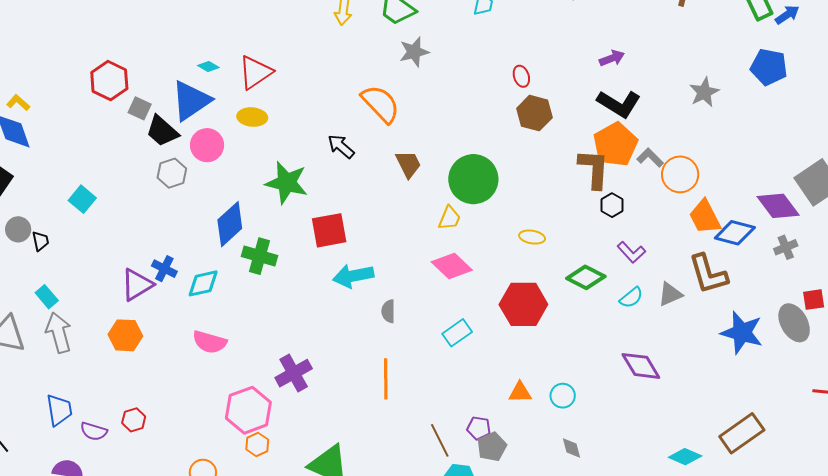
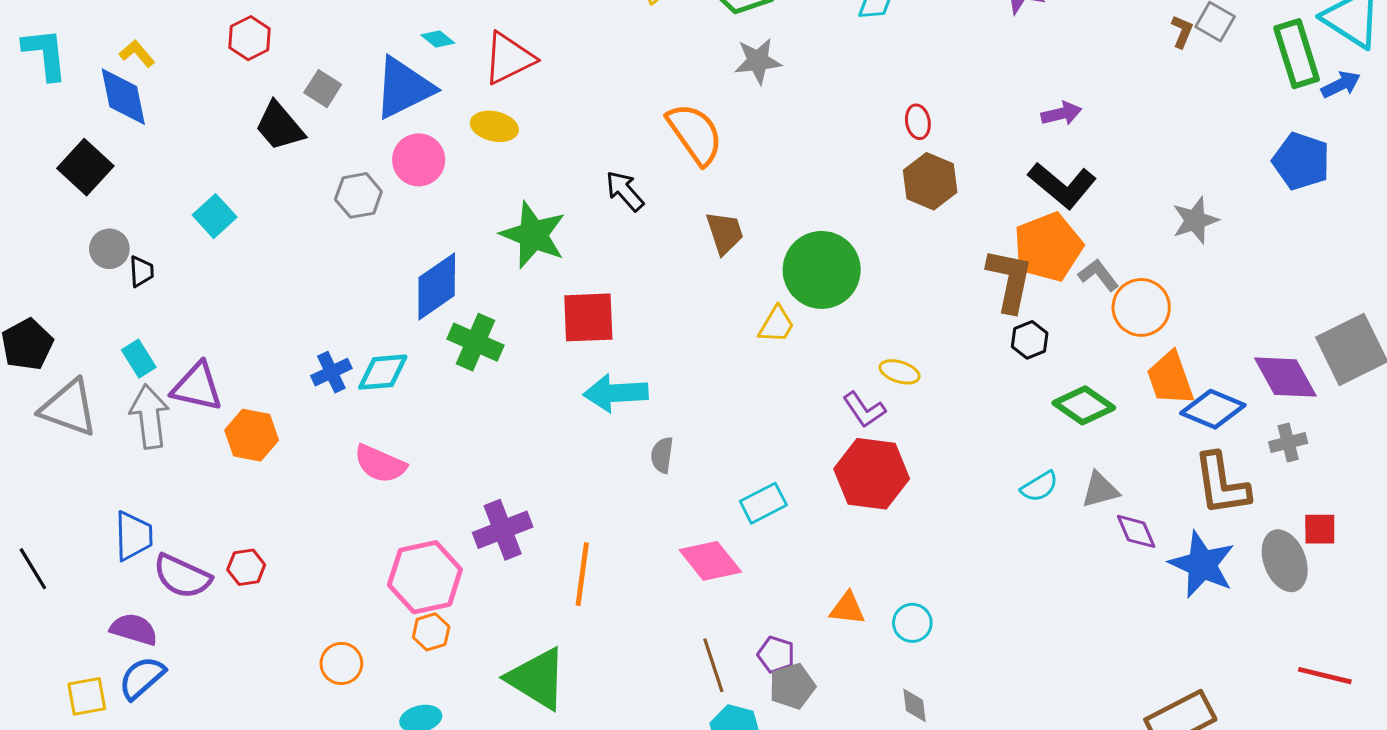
red hexagon: (109, 80) -> (249, 38), moved, size x0.7
gray star: (704, 92) -> (1195, 220), moved
black trapezoid: (162, 131) -> (280, 126), moved
purple L-shape: (631, 252) -> (864, 410), moved
pink diamond: (452, 266) -> (710, 561), moved
blue cross: (164, 269) -> (331, 372), moved, turned 30
brown L-shape: (708, 274) -> (1222, 484), moved
green diamond: (586, 277) -> (1084, 405), moved
purple triangle: (137, 285) -> (197, 387), moved, turned 36
purple diamond: (641, 366) -> (1136, 531), moved, size x0.7
orange line: (386, 379) -> (582, 574), moved
purple semicircle: (94, 431) -> (182, 576), size x1.4

